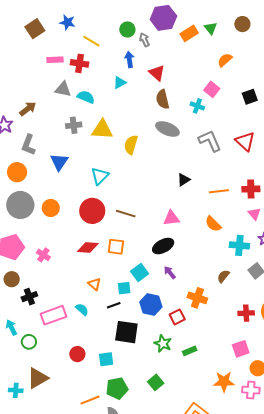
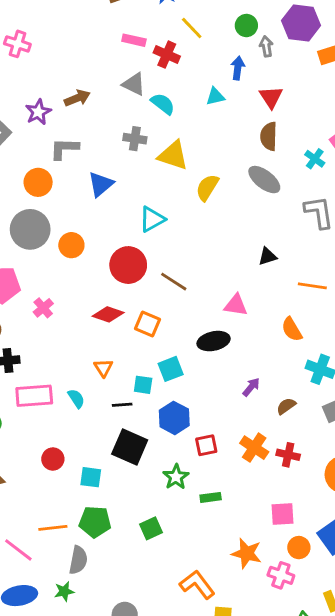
gray L-shape: (28, 145) -> (64, 149), turned 55
purple arrow: (170, 272) -> (251, 387), moved, turned 64
orange cross: (197, 298) -> (254, 448), moved
red cross: (246, 313) -> (288, 455), moved

